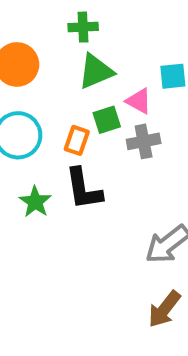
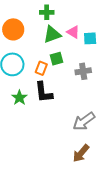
pink triangle: (139, 101) -> (73, 32), moved
gray cross: (144, 141) -> (83, 71), moved

